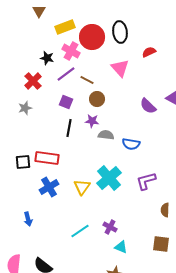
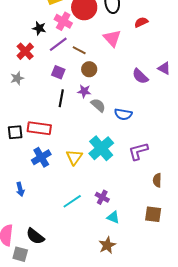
gray semicircle: (106, 135) -> (98, 105), turned 35

